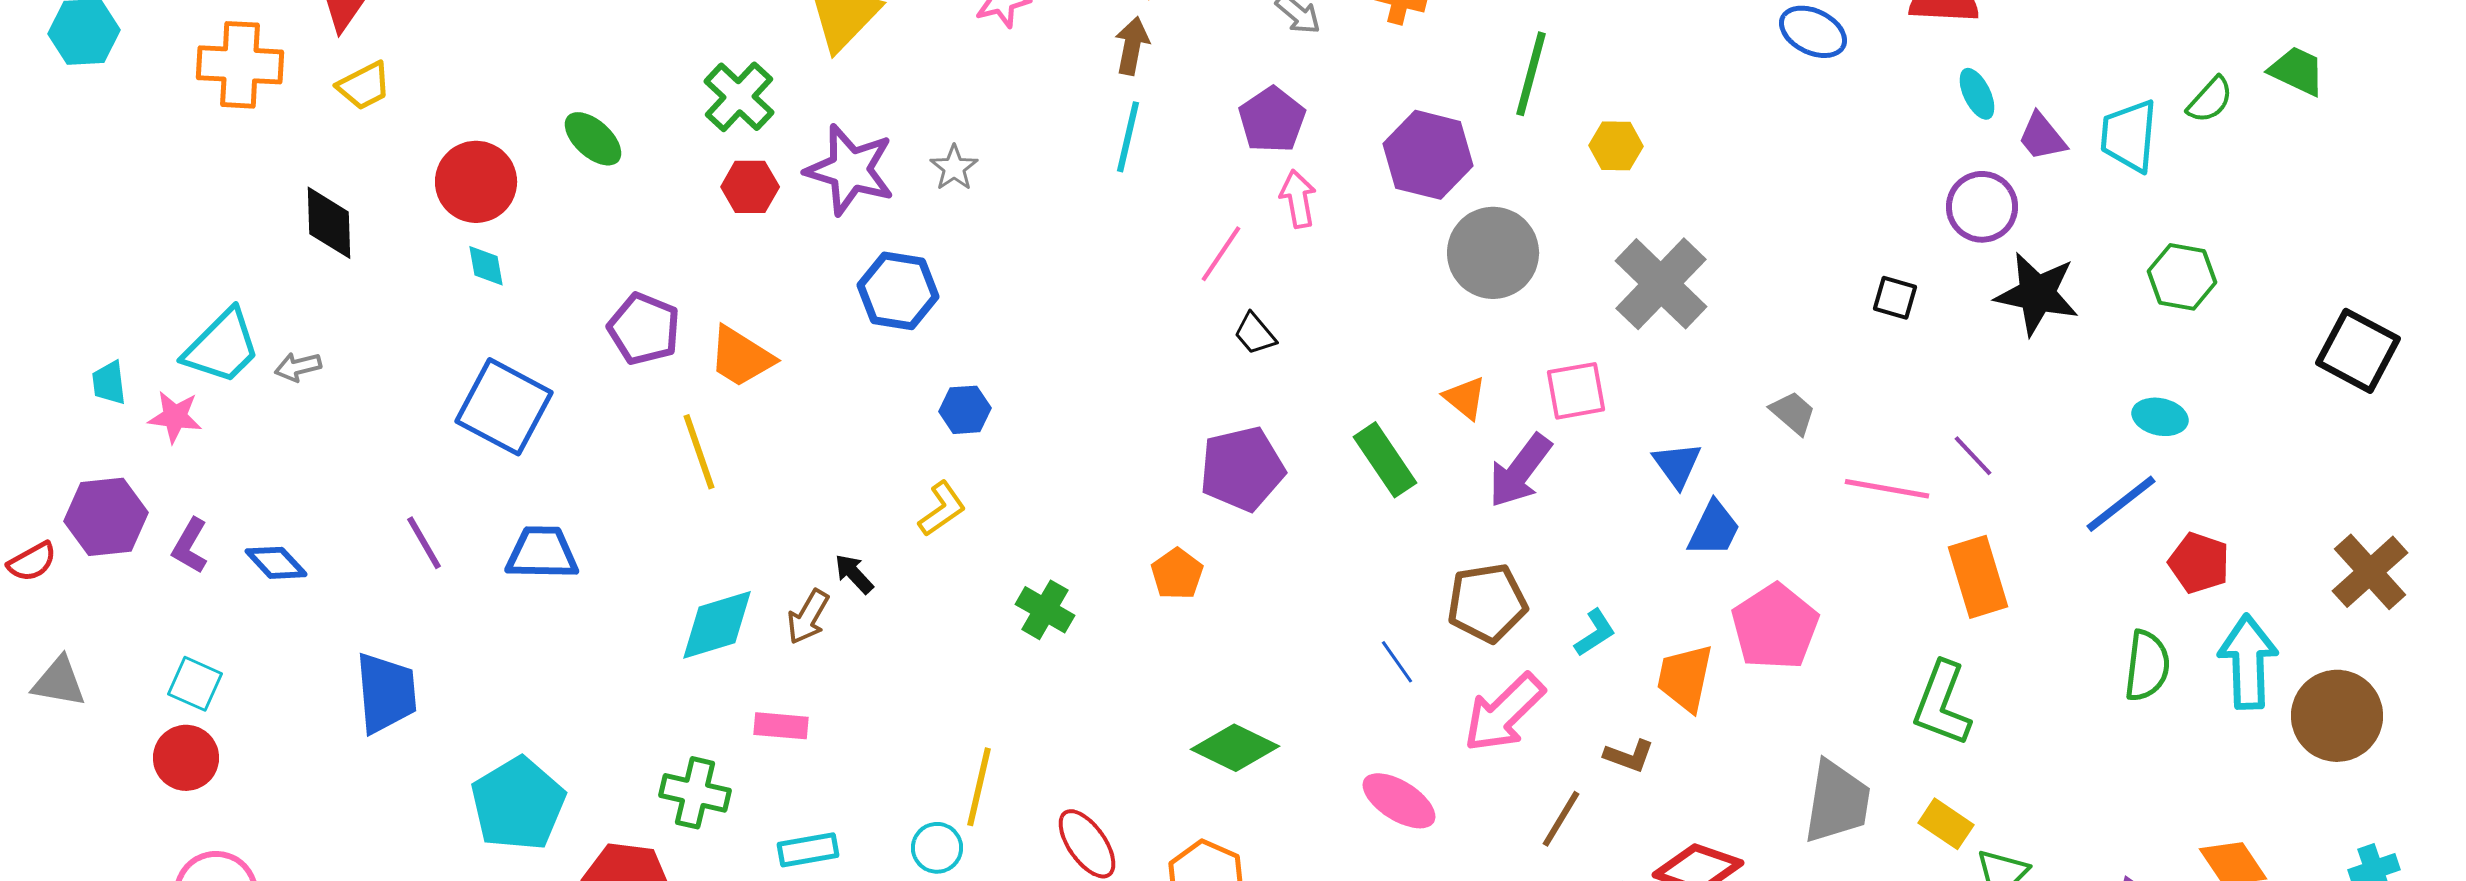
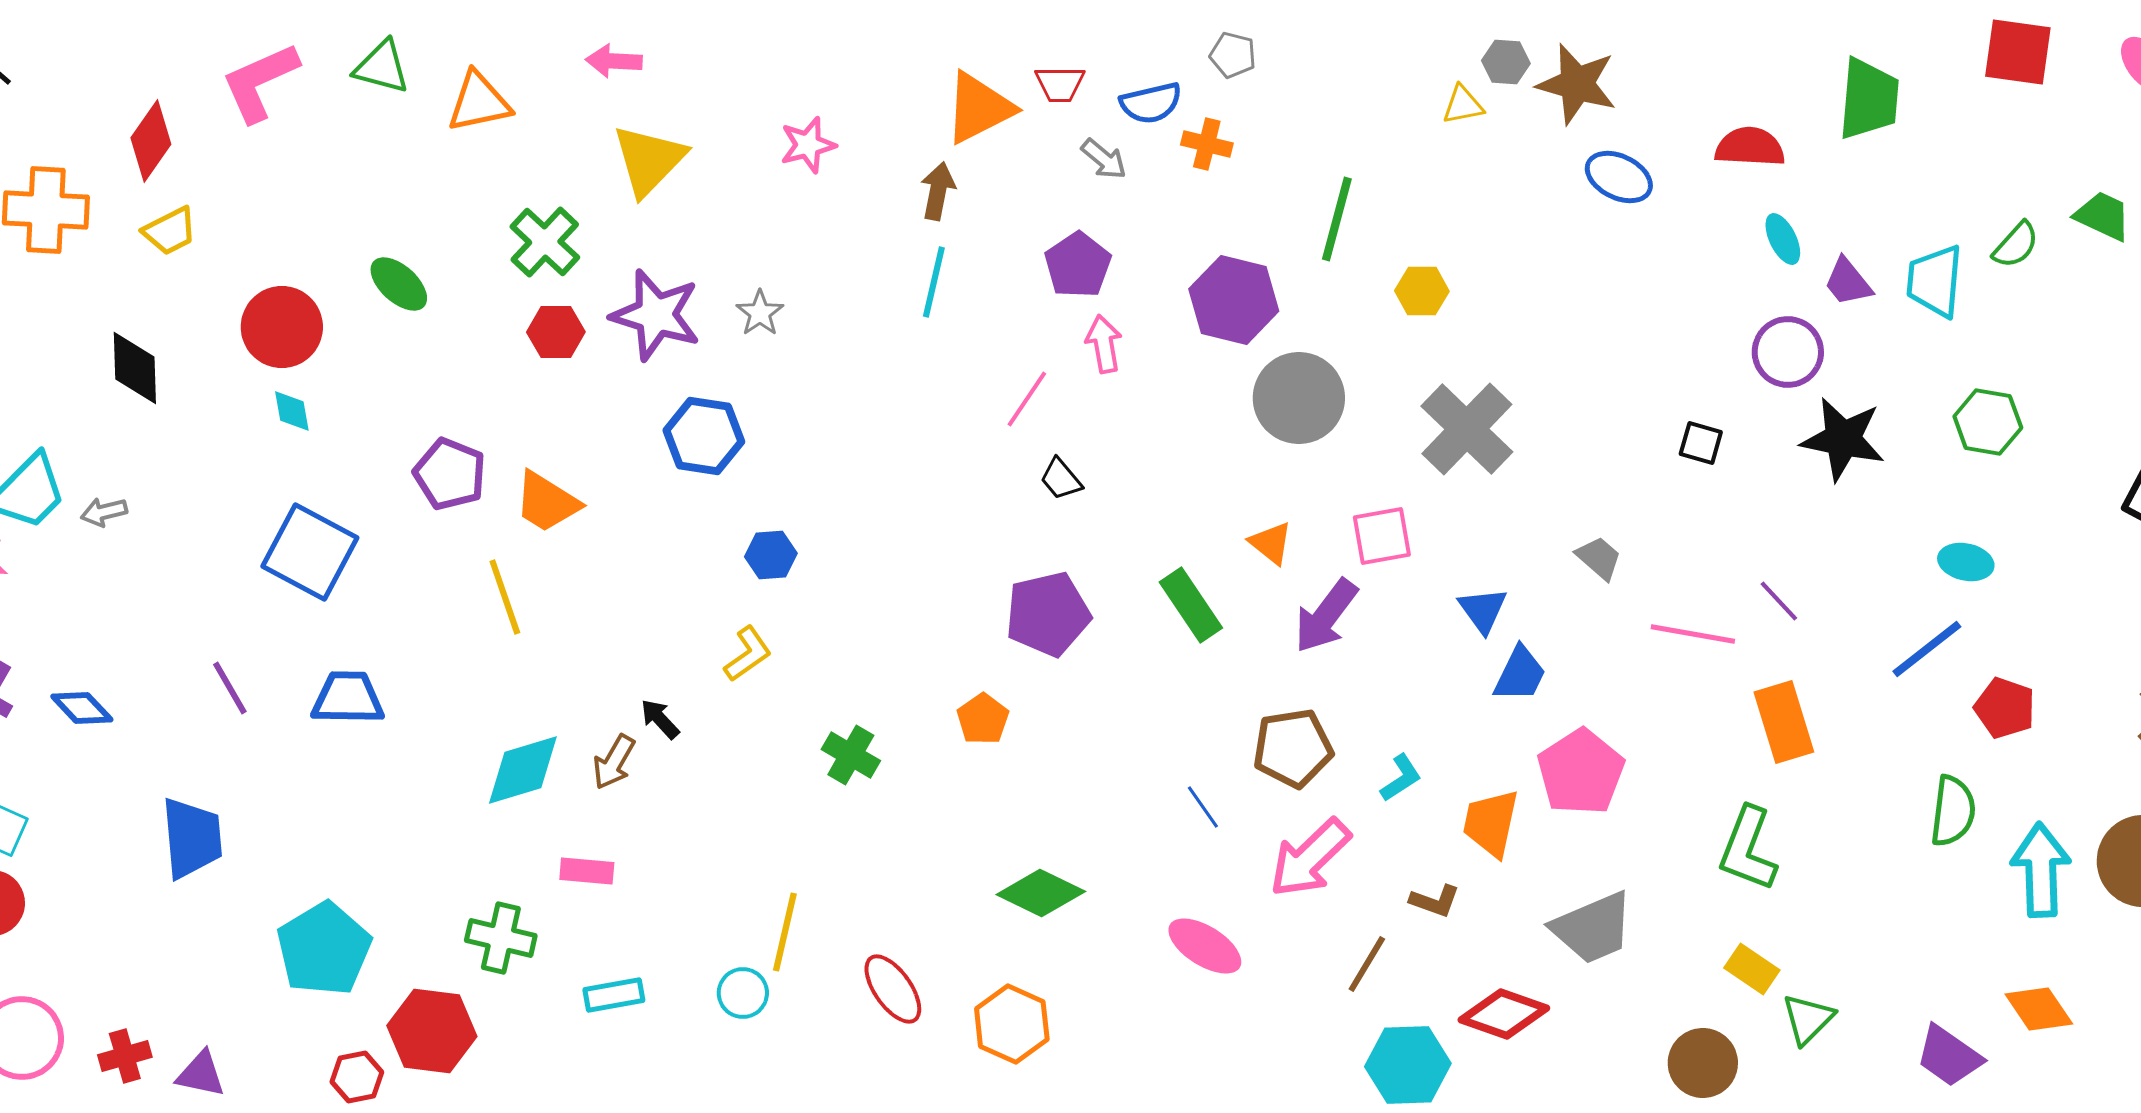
cyan arrow: (2248, 662) -> (2041, 870), moved
gray trapezoid: (1837, 802) -> (1593, 928), moved, turned 58

